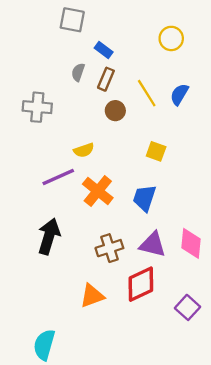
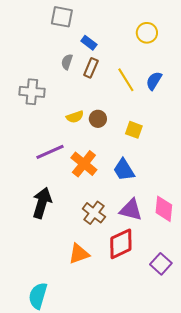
brown circle: (115, 111) -> (98, 119), moved
yellow semicircle: (84, 150) -> (75, 117), moved
blue trapezoid: (144, 198) -> (124, 170), turned -50
brown cross: (109, 248) -> (94, 213), turned -35

